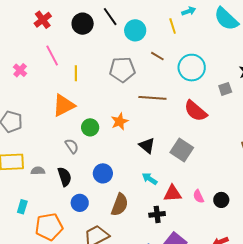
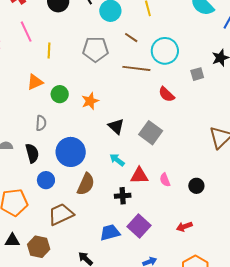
brown line: (152, 98) -> (136, 68), moved
orange triangle: (64, 105) -> (35, 82), size x0.7
red semicircle: (196, 111) -> (166, 94), size x0.7
green circle: (90, 127) -> (60, 94), moved
gray semicircle: (72, 146) -> (41, 123), turned 35
blue circle: (103, 173) -> (71, 152), size x1.5
black circle: (221, 200) -> (196, 186), moved

